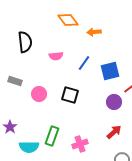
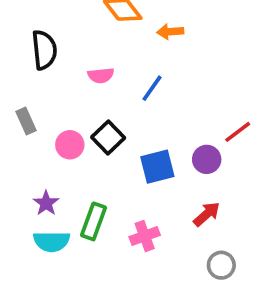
blue square: (110, 71) -> (157, 167), moved
gray rectangle: (15, 81) -> (26, 121), turned 48
black square: (70, 95) -> (108, 137), moved, turned 30
purple star: (10, 127) -> (46, 203), moved

